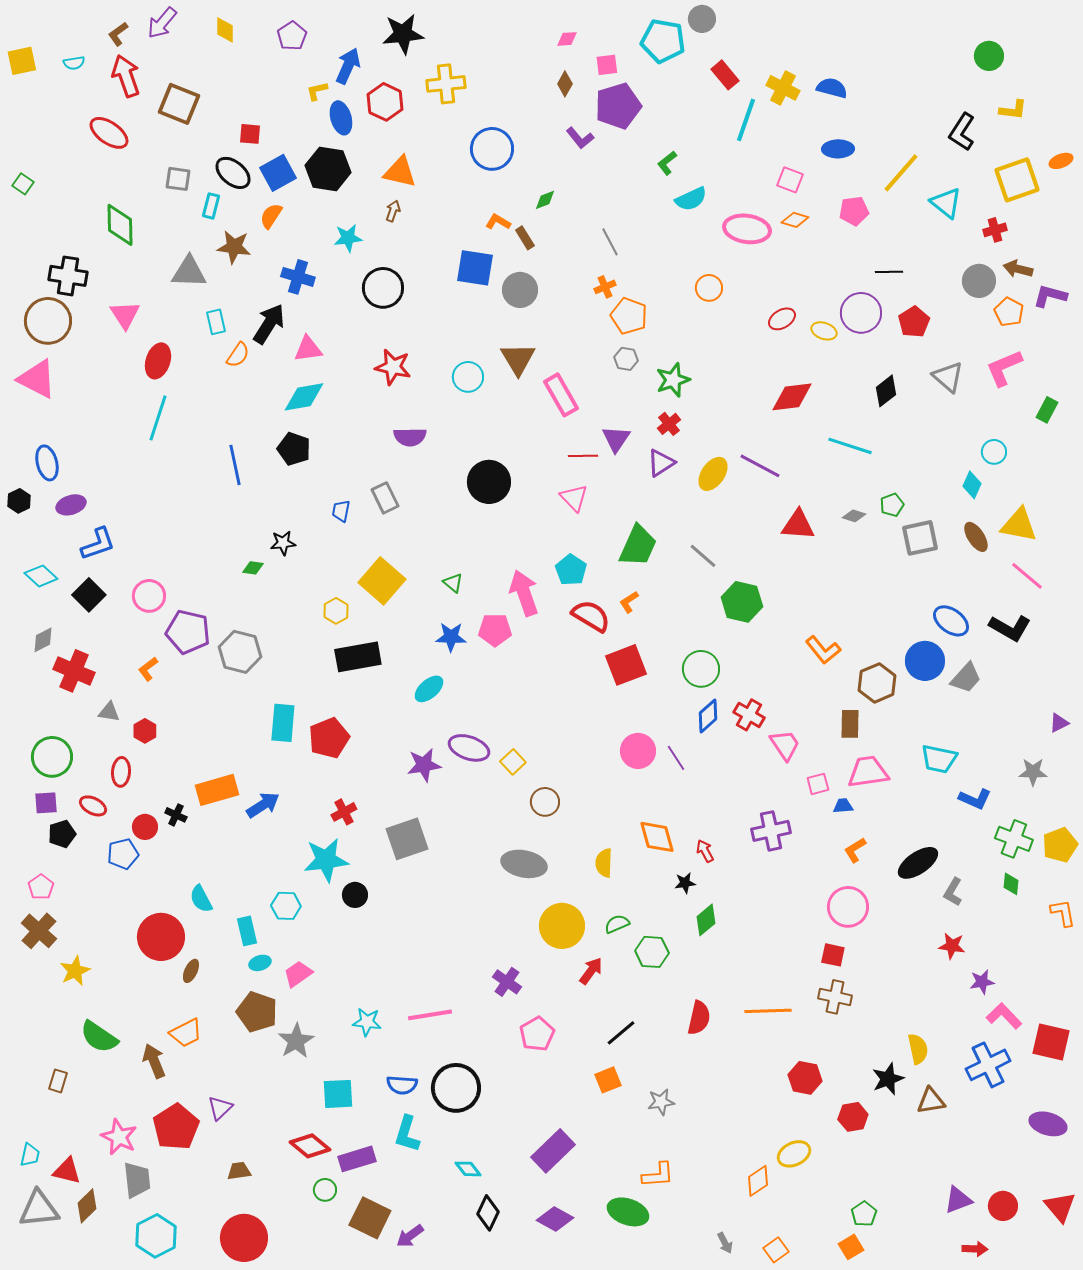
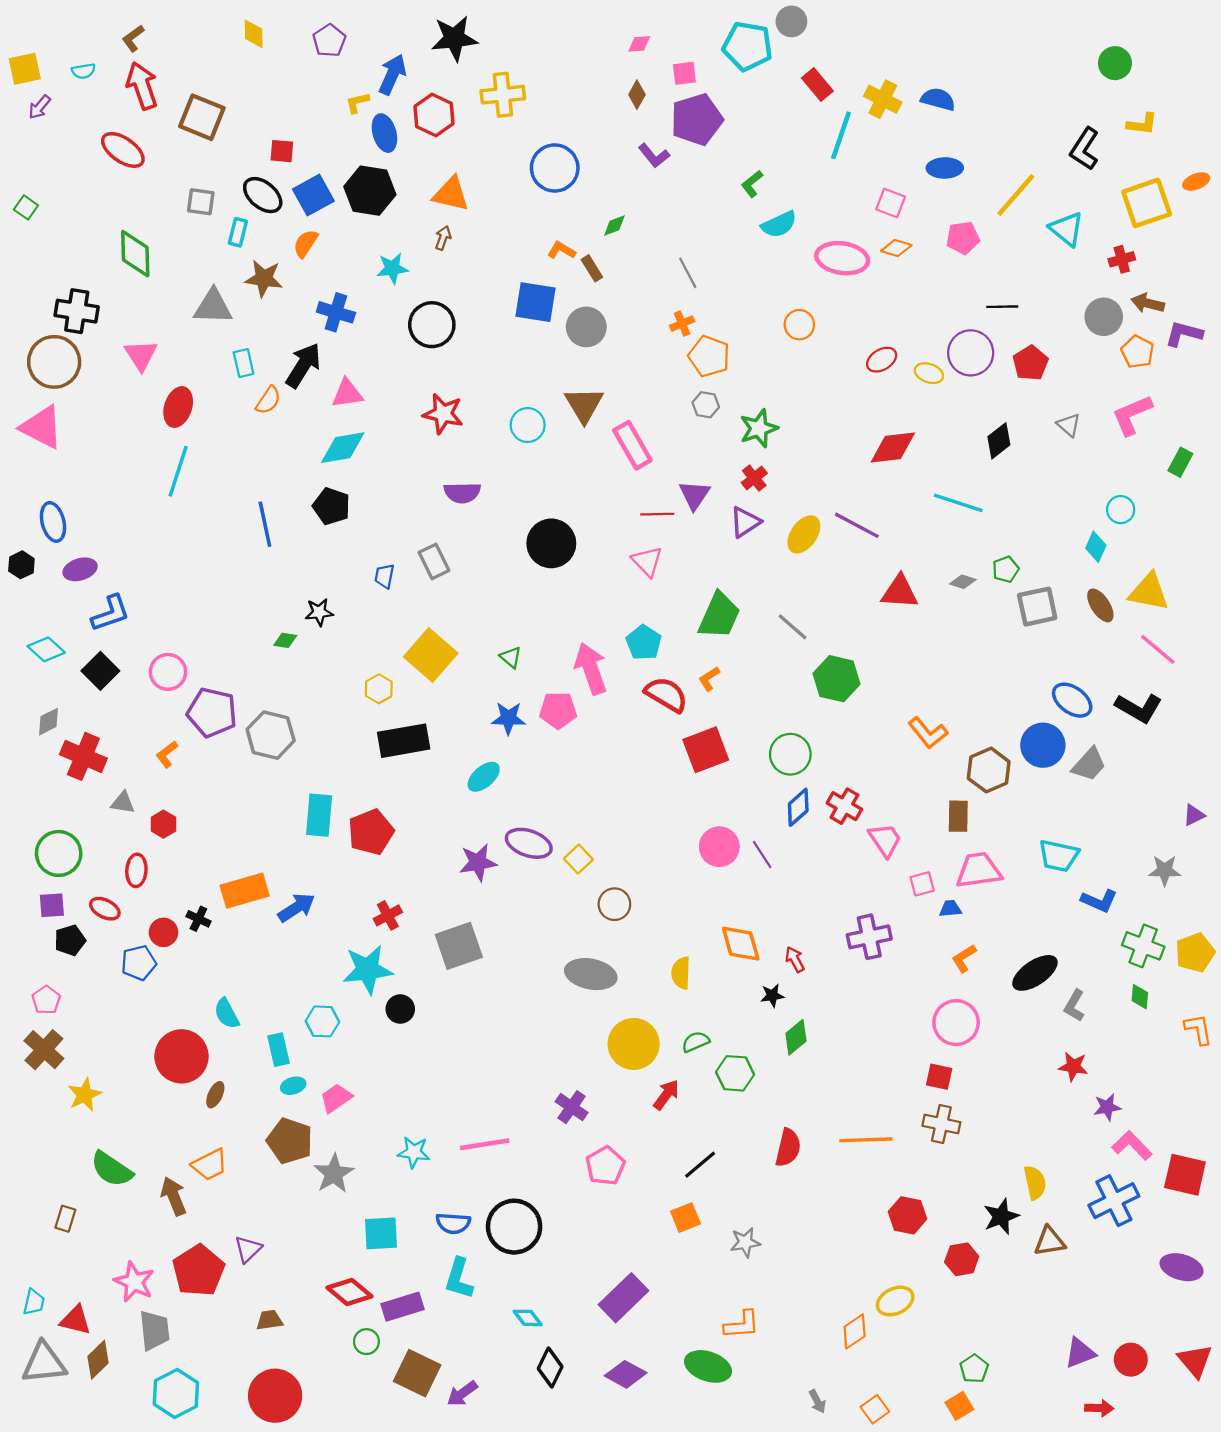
purple arrow: (162, 23) -> (39, 107), moved, size x0.7
gray triangle: (948, 377) -> (1069, 425), size x0.7

